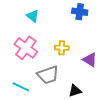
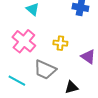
gray trapezoid: (48, 75) -> (45, 70), turned 40

